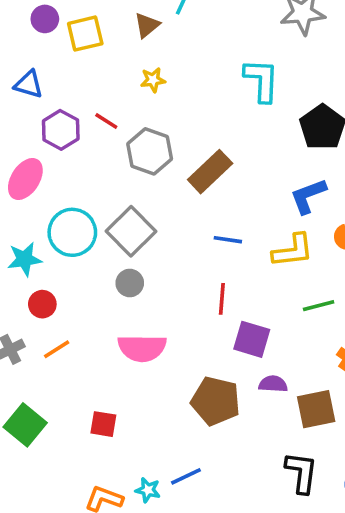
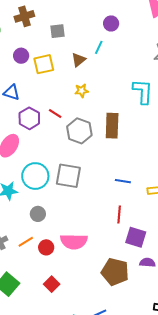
brown rectangle: (210, 172) -> (112, 126), moved, turned -45
gray square: (131, 231) -> (68, 176), turned -36
gray circle: (130, 283) -> (38, 214), moved
red circle: (42, 304) -> (46, 247), moved
red square: (103, 424) -> (52, 284), turned 35

